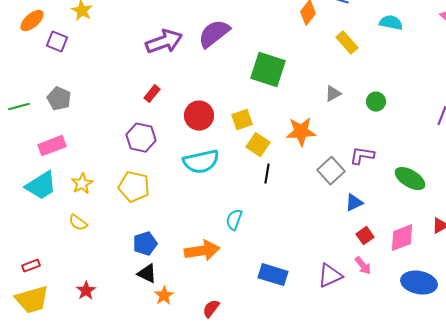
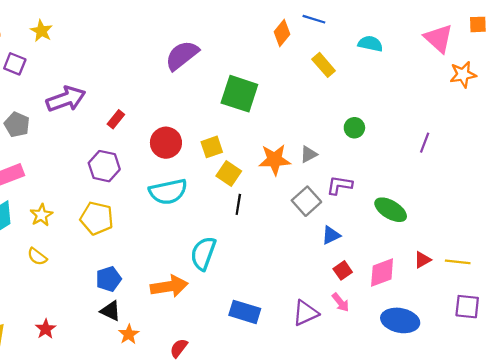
purple arrow: (164, 42) -> (66, 99), moved
gray triangle: (333, 94) -> (309, 154), moved
cyan semicircle: (234, 220) -> (203, 253), size x1.5

